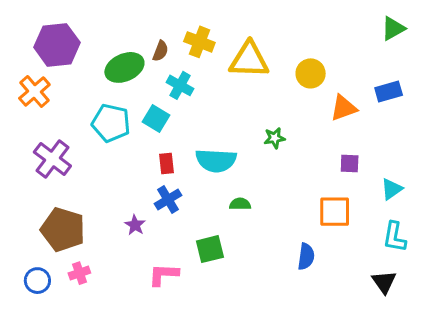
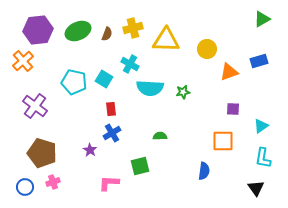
yellow cross: (199, 42) -> (133, 28), turned -36
green ellipse: (124, 67) -> (78, 31), moved
cyan cross: (180, 85) -> (130, 64), moved
cyan semicircle: (216, 161) -> (150, 88), moved

